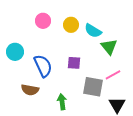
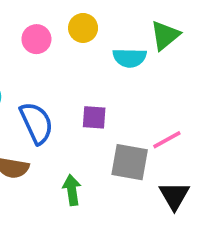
yellow circle: (71, 25) -> (83, 28), moved
cyan semicircle: (93, 31) -> (130, 58), turned -30
green triangle: (109, 47) -> (165, 35), moved, turned 30

